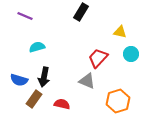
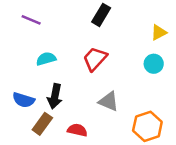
yellow triangle: (120, 32) -> (159, 32), moved, turned -40
cyan circle: (131, 54) -> (154, 64), moved
red trapezoid: (98, 58) -> (95, 59), moved

